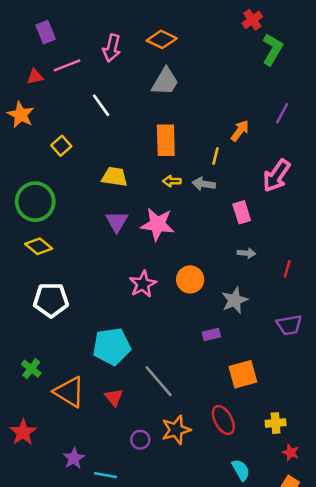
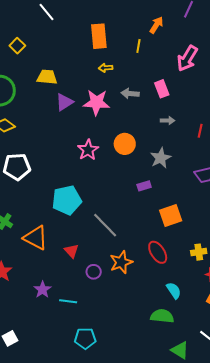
yellow trapezoid: (115, 177) -> (47, 77), moved
gray arrow: (204, 184) -> (130, 94), moved
purple triangle: (117, 221) -> (64, 102), turned 30
red triangle: (114, 397) -> (71, 251), moved

